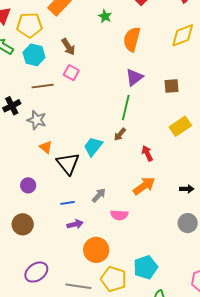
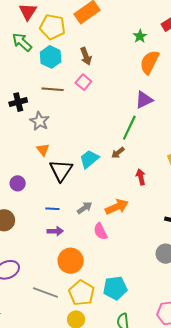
green star: (105, 16) -> (140, 36), moved
orange arrow: (144, 186) -> (117, 207), moved
pink semicircle: (119, 215) -> (100, 231), turned 48

